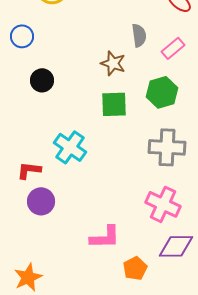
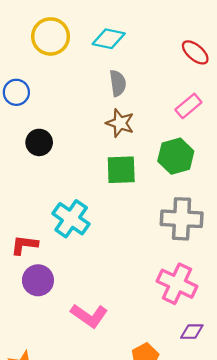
gray semicircle: (139, 35) -> (118, 83), moved
pink L-shape: (105, 237) -> (89, 316), moved, turned 36
purple diamond: (176, 246) -> (192, 332), size x0.6

